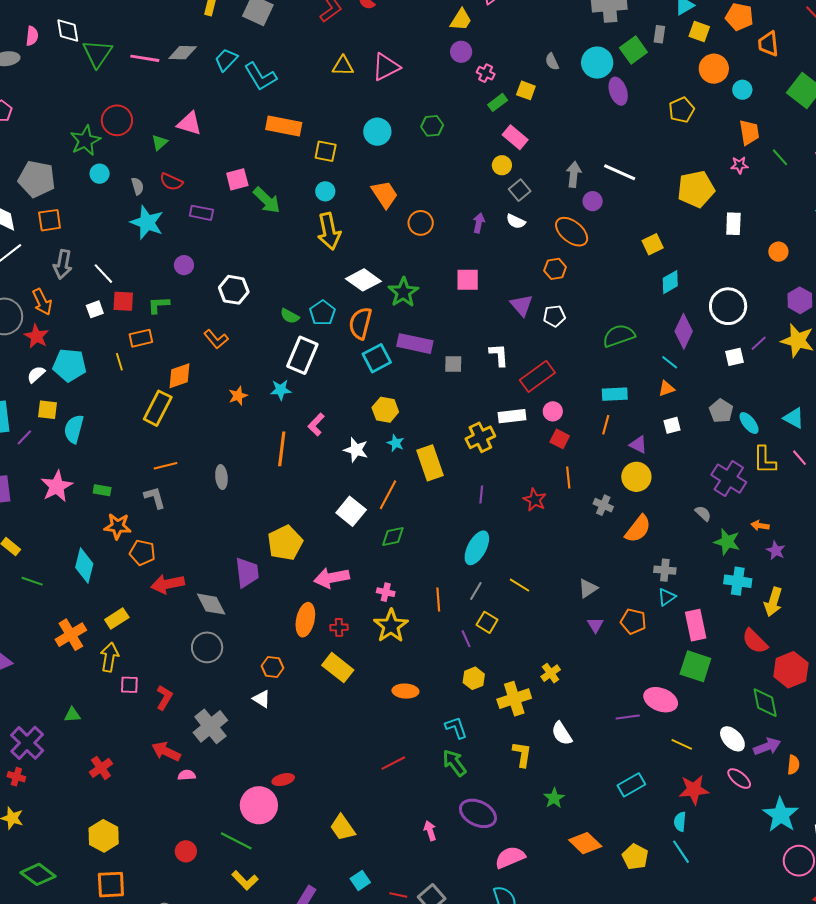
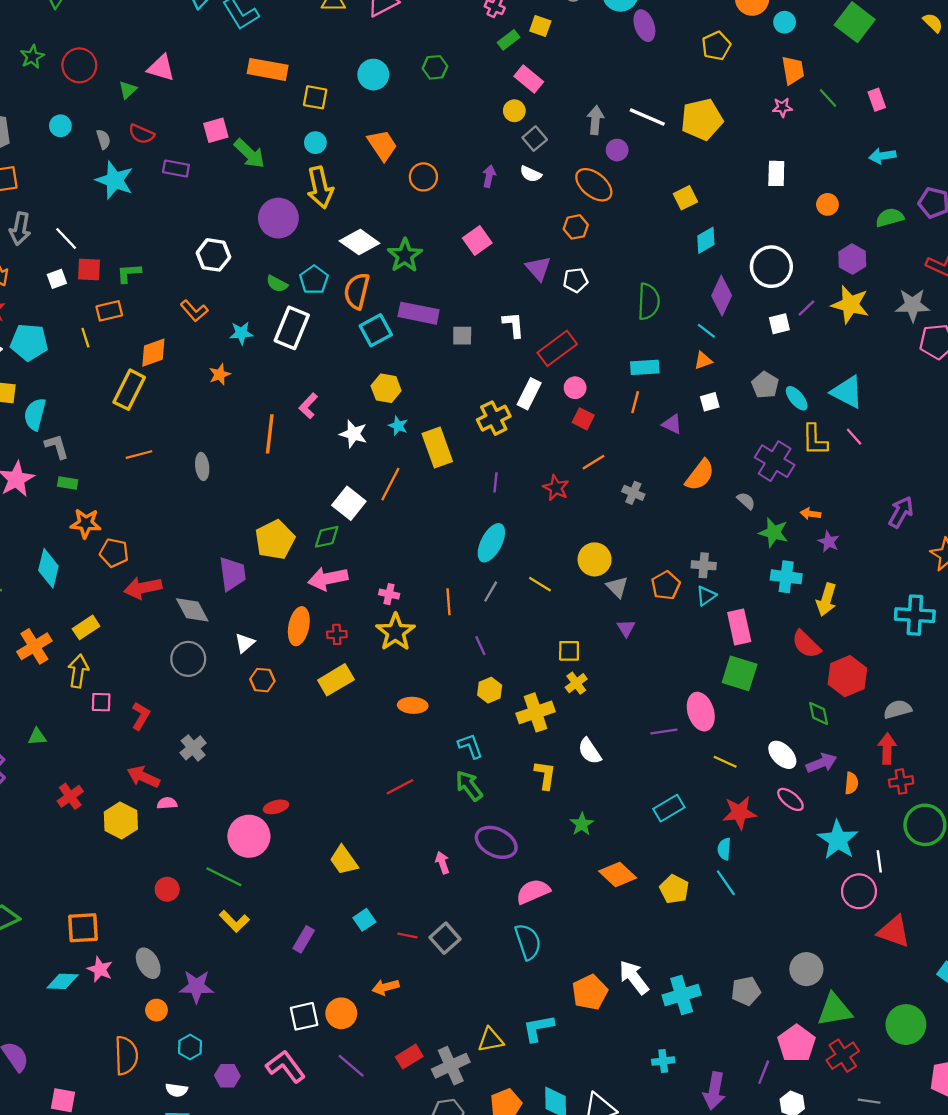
green star: (85, 141) -> (32, 57), moved, size x0.7
yellow pentagon: (696, 189) -> (702, 119), moved
purple circle: (184, 265) -> (278, 218), moved, size x1.8
pink square: (468, 280) -> (477, 241), turned -35
green semicircle: (619, 336) -> (649, 301), turned 112
cyan star: (281, 390) -> (241, 333), moved
white rectangle: (512, 416) -> (529, 394), turned -56
cyan triangle: (794, 418) -> (847, 392), size x1.4
orange line: (568, 477) -> (594, 462), turned 65
yellow circle: (636, 477) -> (595, 559), moved
gray L-shape: (155, 498) -> (57, 446), moved
orange semicircle: (638, 529) -> (700, 475), moved
green diamond: (393, 537) -> (327, 537), moved
gray triangle: (588, 588) -> (617, 587), turned -40
orange pentagon: (633, 621) -> (666, 585), moved, turned 30
yellow square: (487, 622) -> (569, 651), moved, turned -30
yellow rectangle: (338, 668) -> (336, 680), turned -68
white triangle: (262, 699) -> (245, 643), moved, turned 48
pink ellipse: (661, 700) -> (701, 712), turned 52
green diamond: (765, 703) -> (819, 713), size x0.7
gray cross: (210, 726) -> (193, 748), size x0.7
yellow hexagon: (104, 836) -> (121, 821), moved

